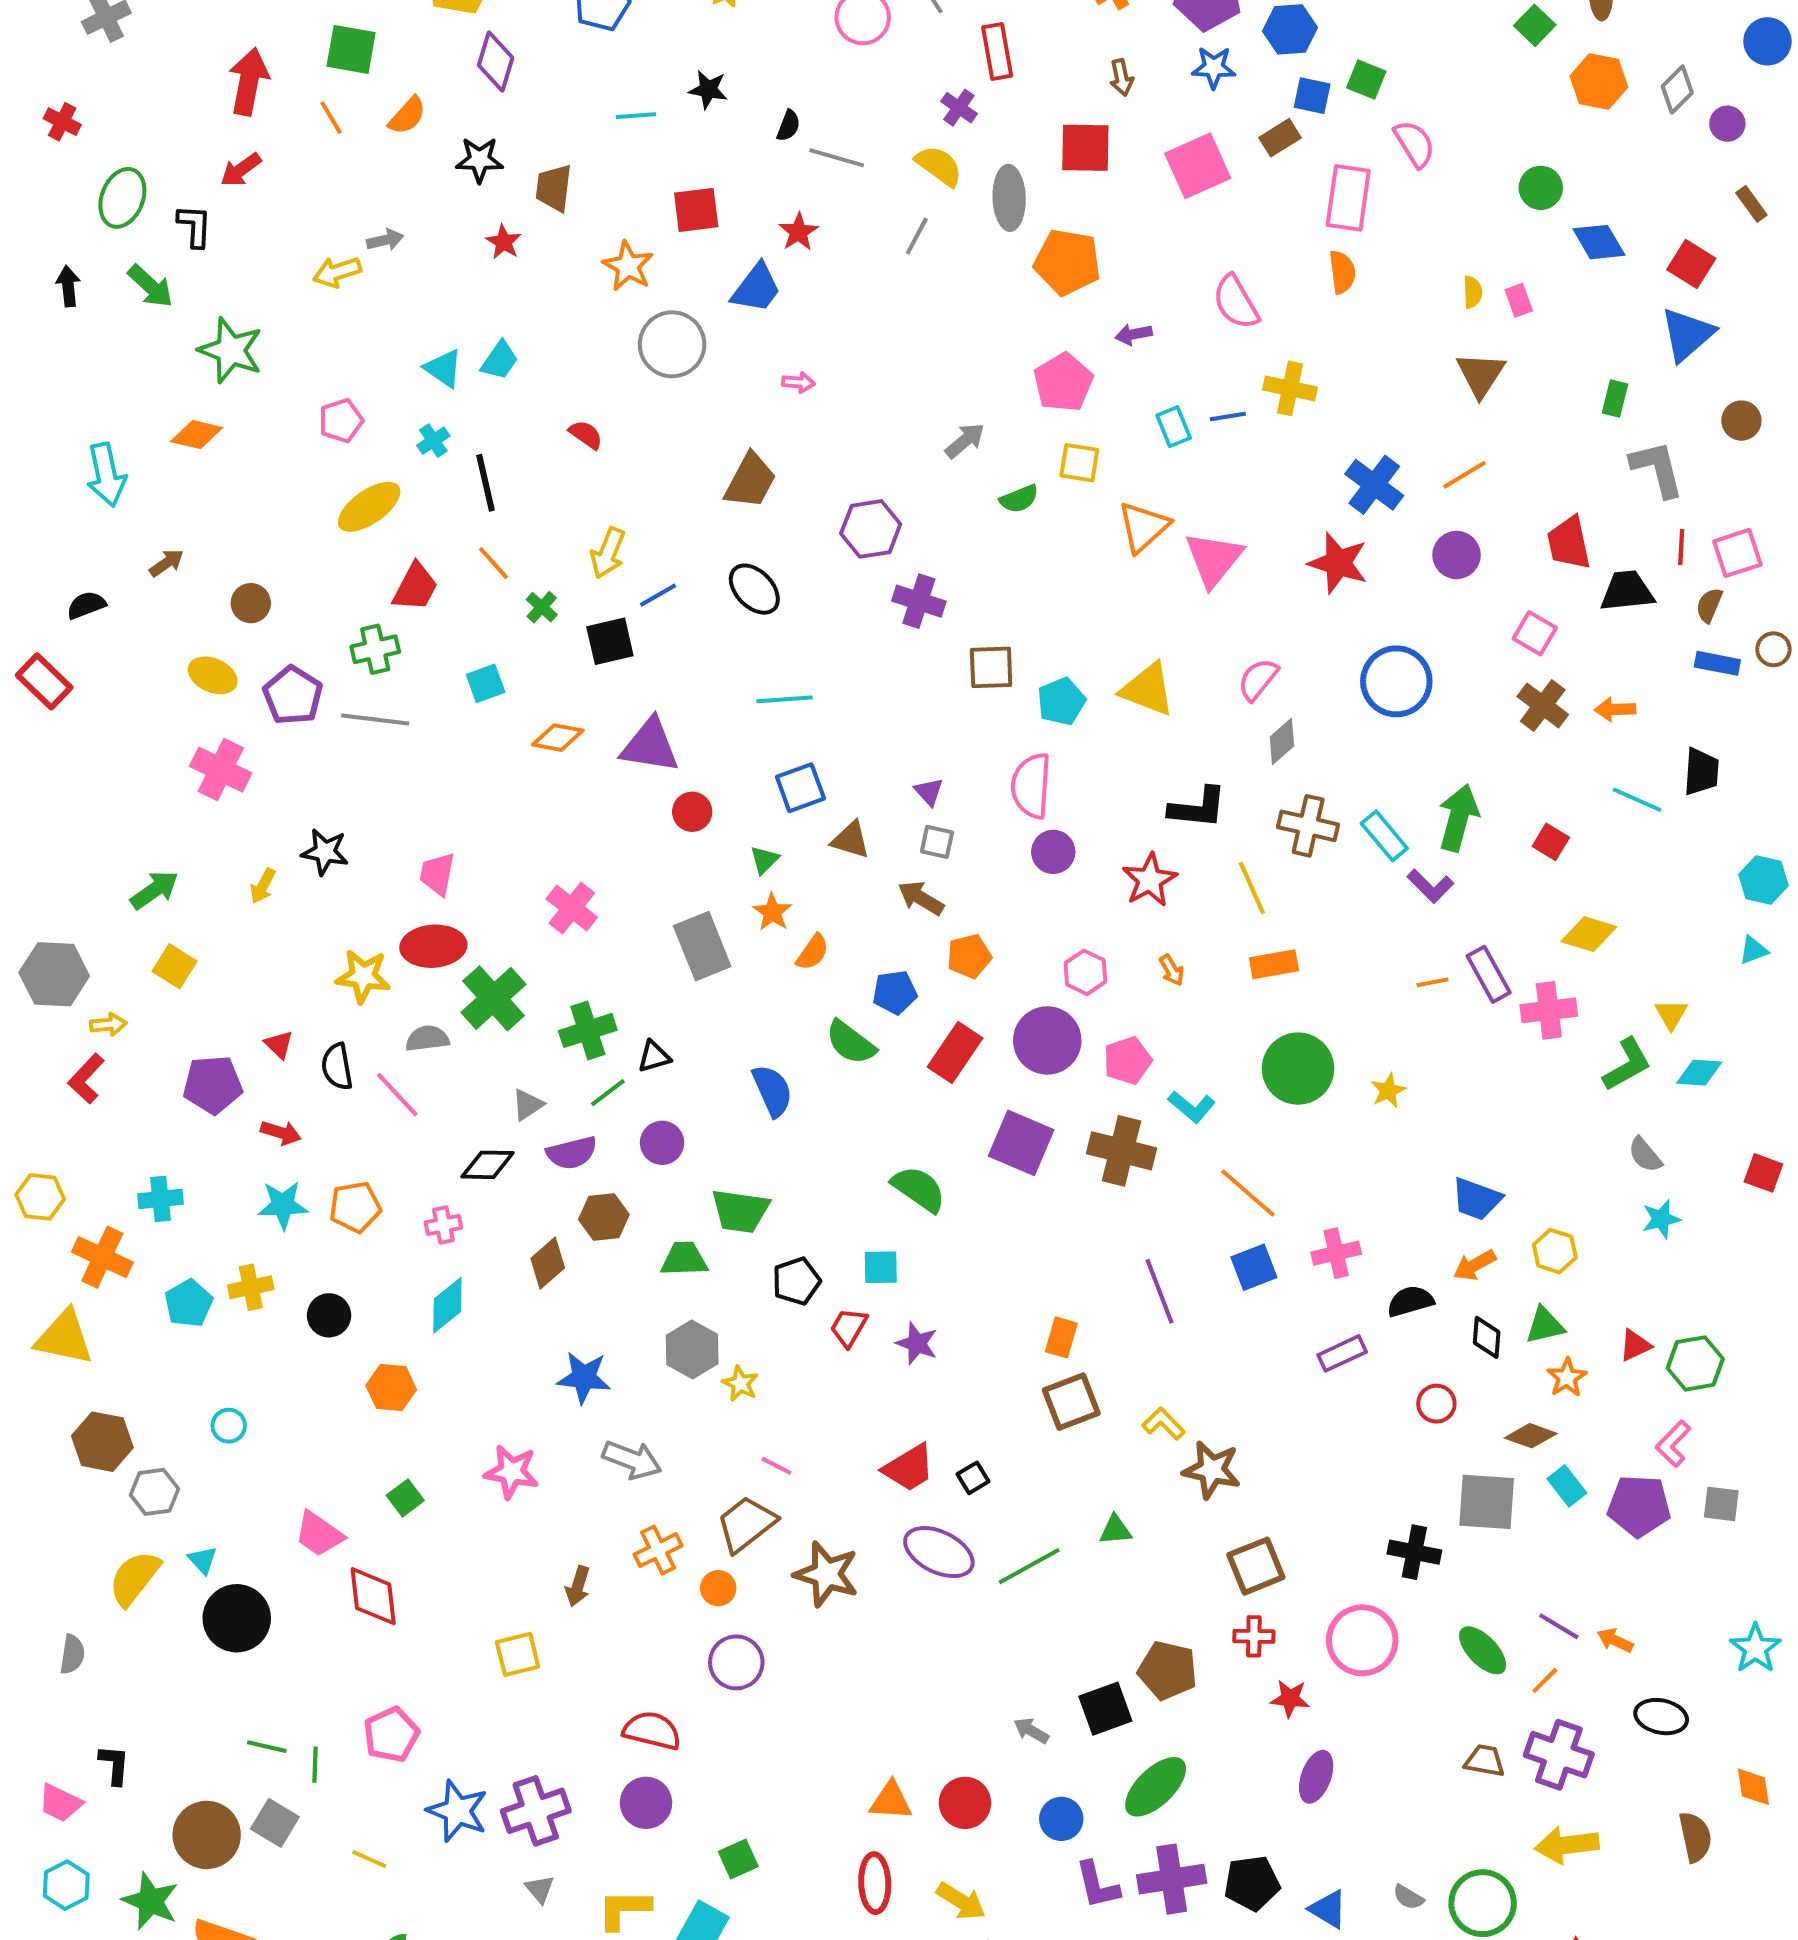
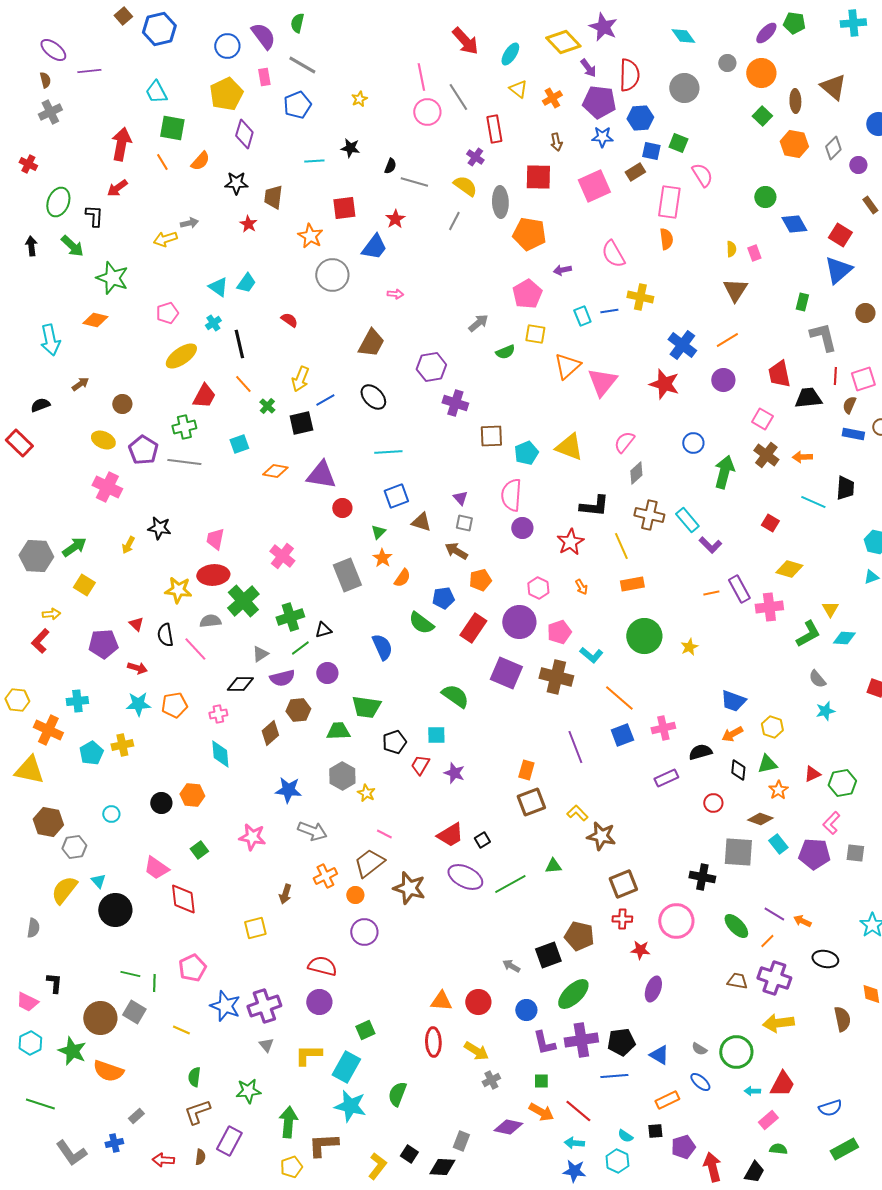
blue circle: (1396, 681) -> (693, 443), size x0.6
green arrow: (1459, 818) -> (724, 472), moved
gray hexagon: (54, 974) -> (36, 556), moved
cyan diamond: (447, 1305) -> (220, 754), turned -56
black circle: (329, 1315) -> (161, 803), moved

